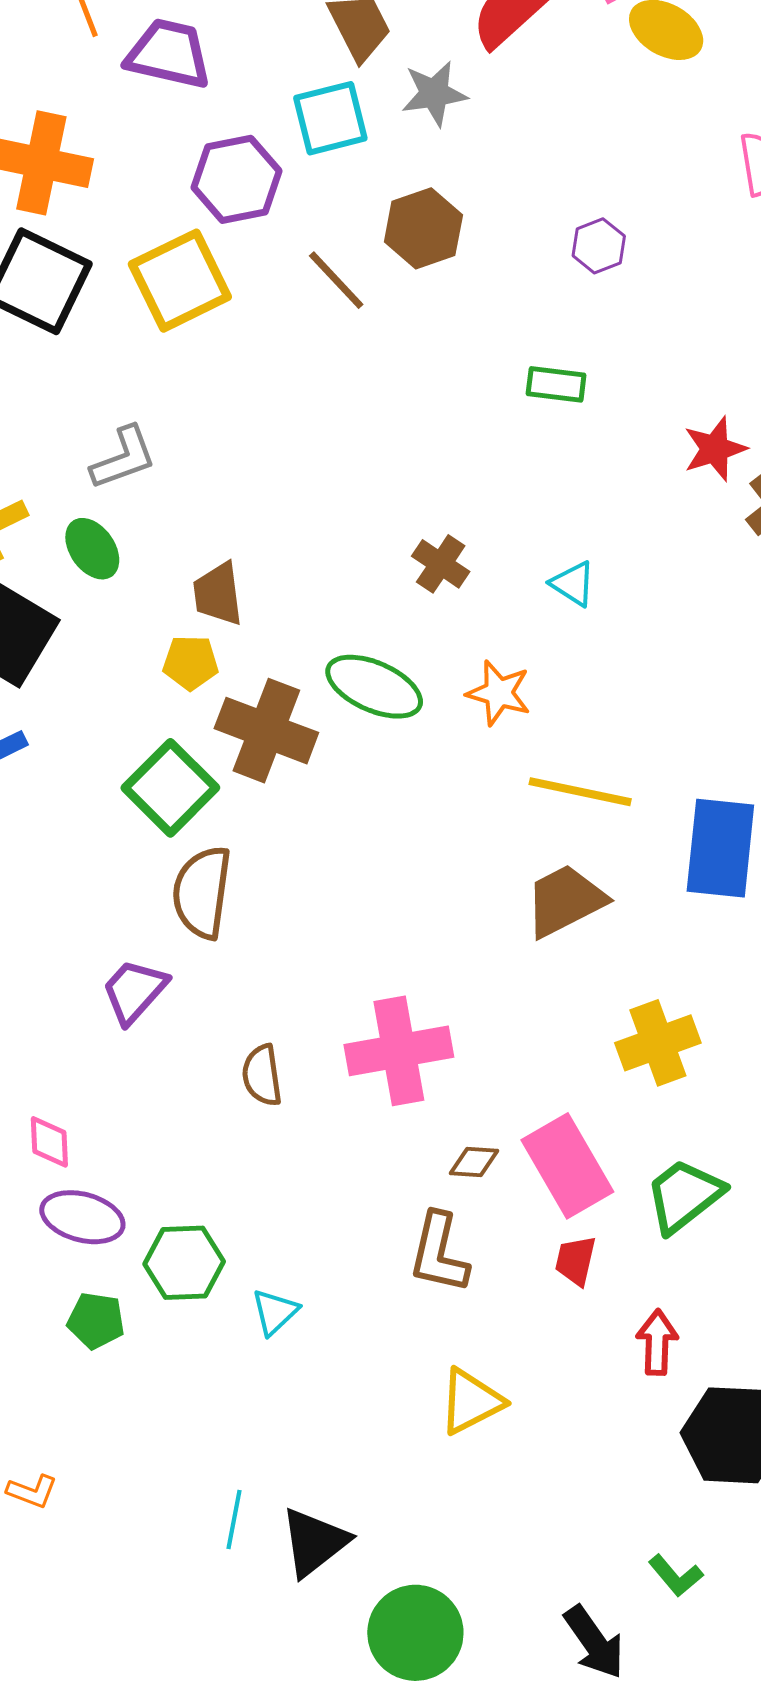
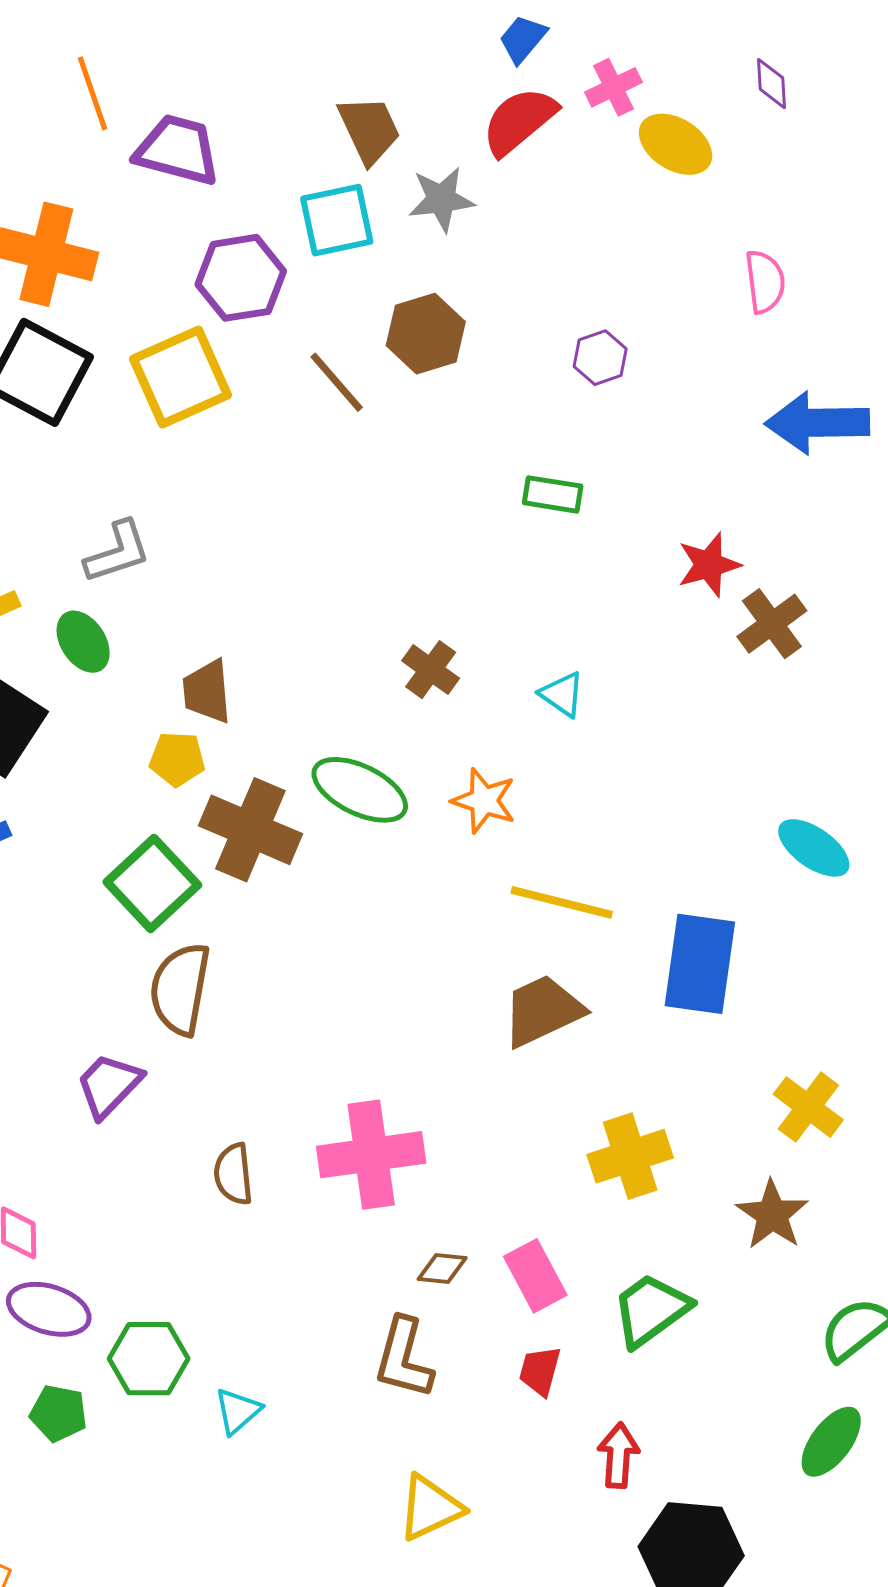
pink rectangle: (567, 1166) -> (535, 1276), size x0.7

